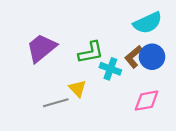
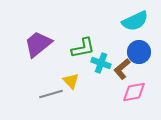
brown L-shape: (133, 57) -> (122, 69), moved

